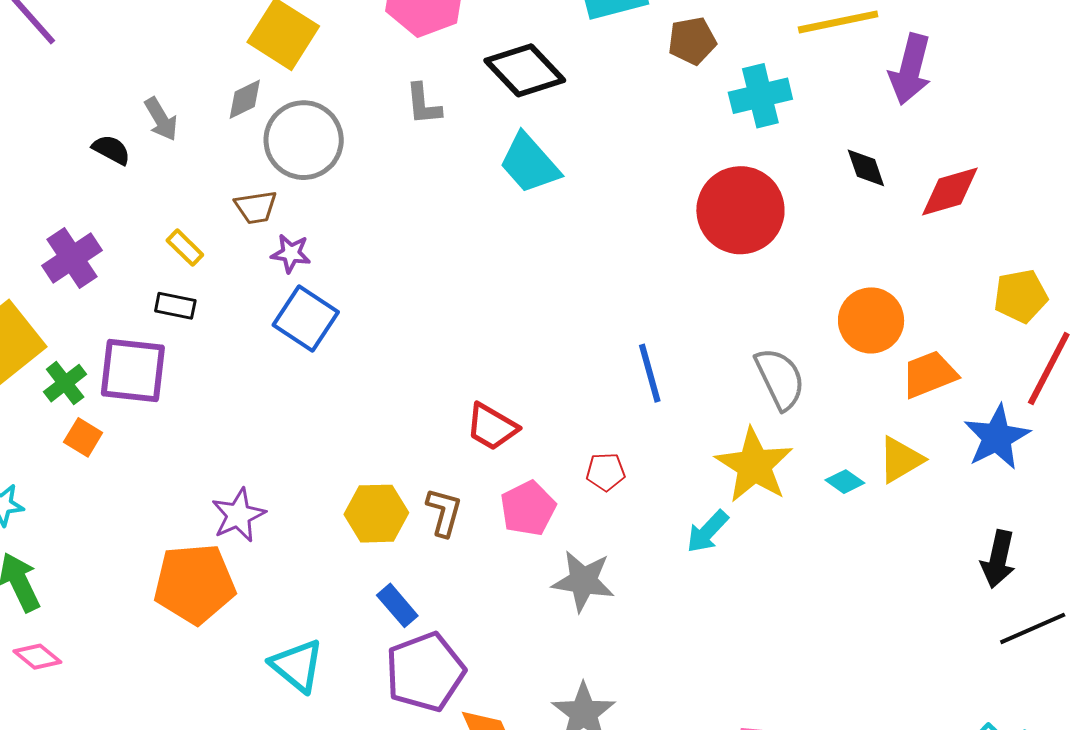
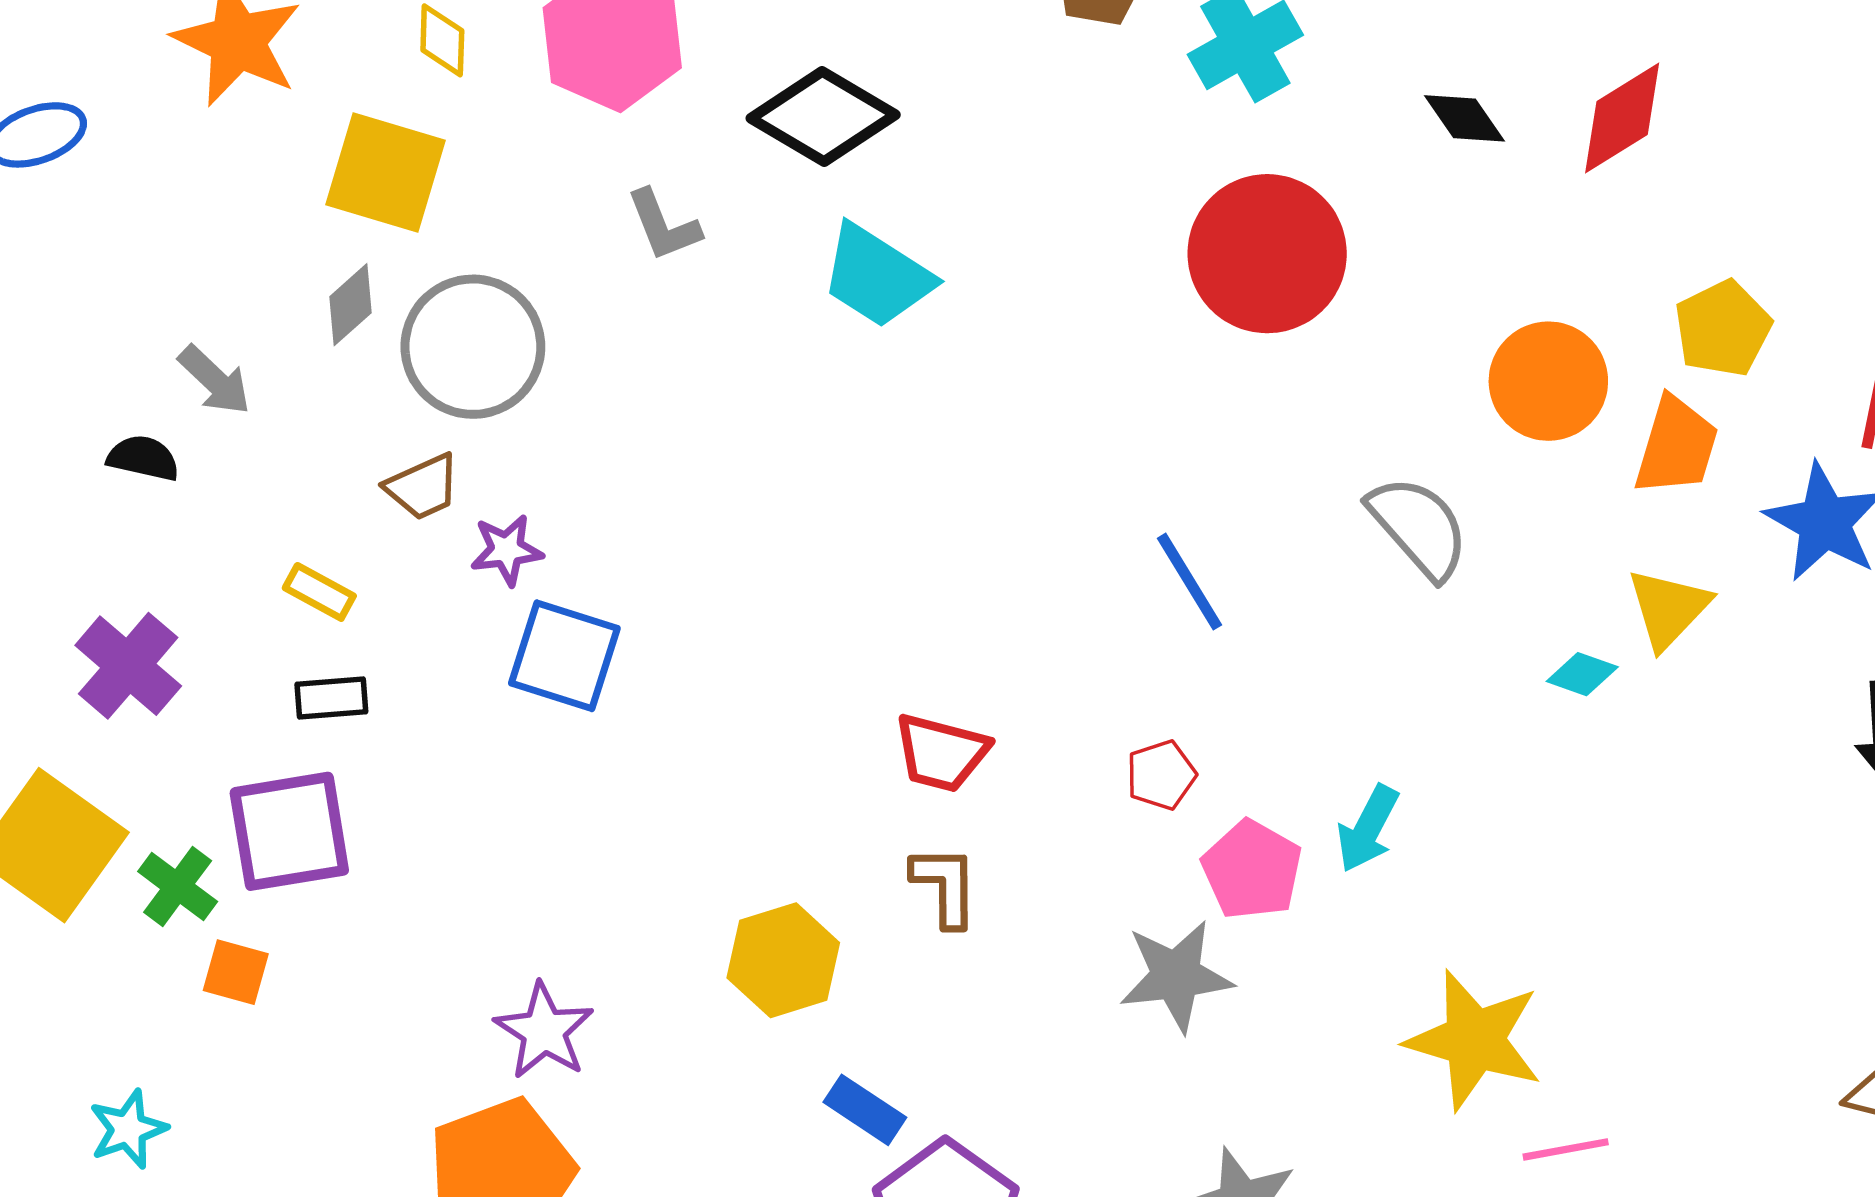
yellow pentagon: (1021, 296) -> (1723, 328), moved
orange trapezoid: (929, 374) -> (1676, 446), turned 144
yellow star: (754, 465) -> (1474, 1040), moved
pink pentagon: (528, 508) -> (1252, 870), moved
brown L-shape: (444, 512) -> (945, 886), moved

